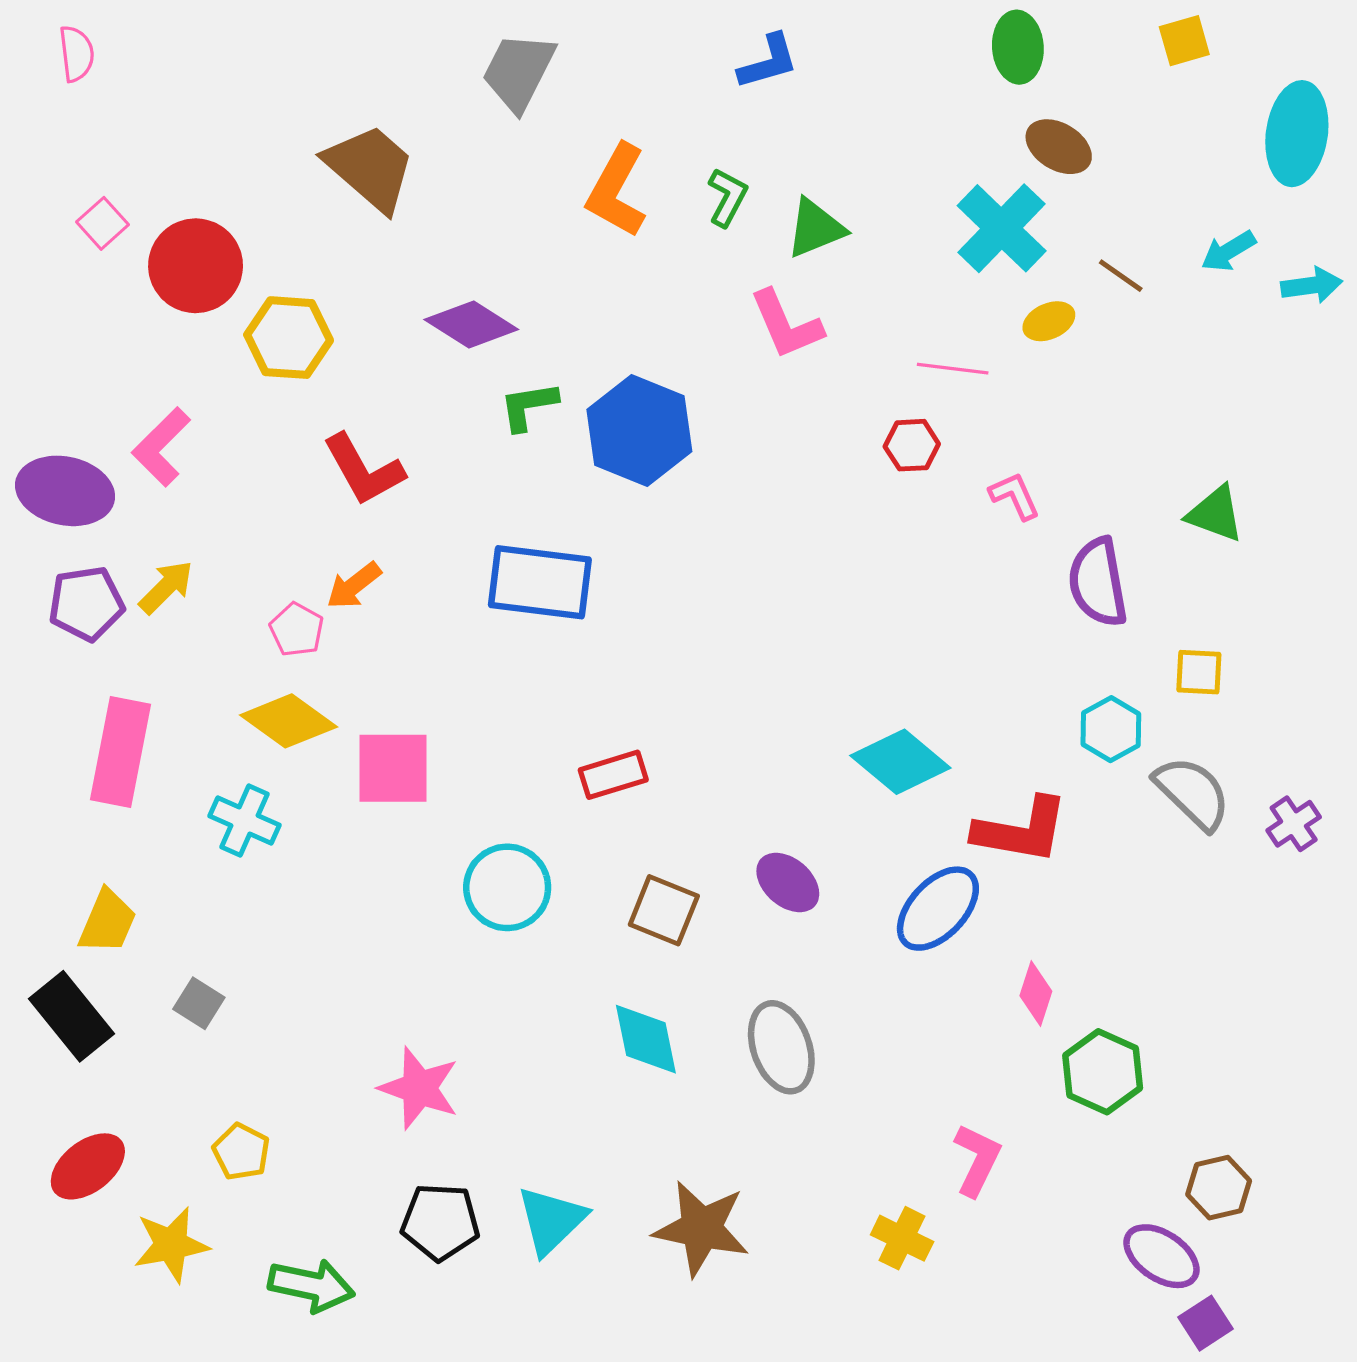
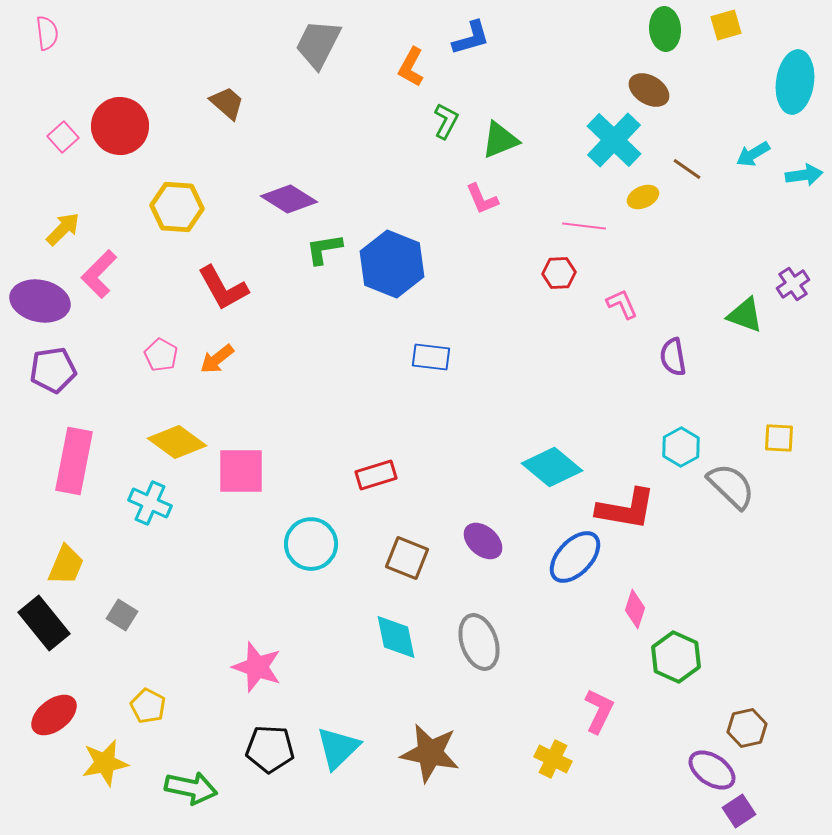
green ellipse: (1018, 47) -> (665, 29), moved
brown trapezoid: (370, 168) -> (227, 103), size x0.6
orange L-shape: (616, 191) -> (411, 67), moved, size x0.7
red circle: (196, 266) -> (120, 126), moved
pink L-shape: (786, 324) -> (482, 199), size x0.7
blue rectangle: (540, 582) -> (431, 357), moved, size x0.6
purple semicircle: (1098, 582) -> (673, 357), size x0.7
yellow arrow: (166, 587) -> (63, 229), moved
pink pentagon: (297, 630) -> (161, 355), moved
yellow square: (1199, 672) -> (779, 438), moved
purple cross: (1294, 824) -> (793, 284), moved

